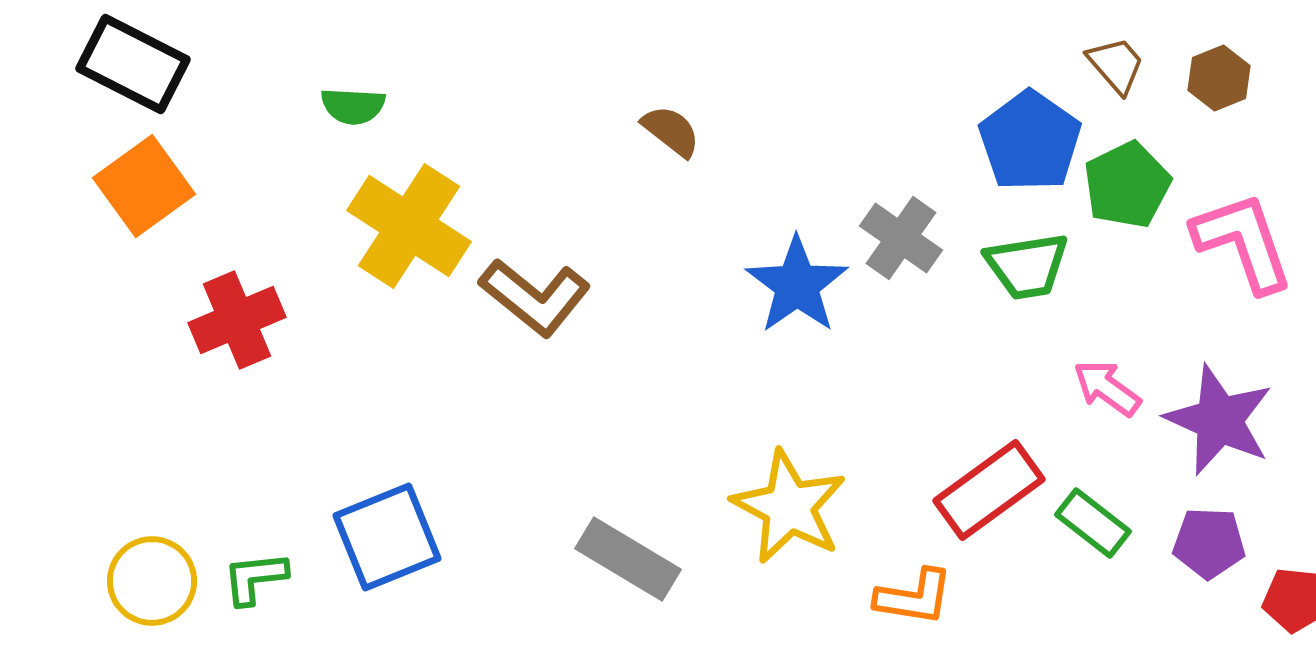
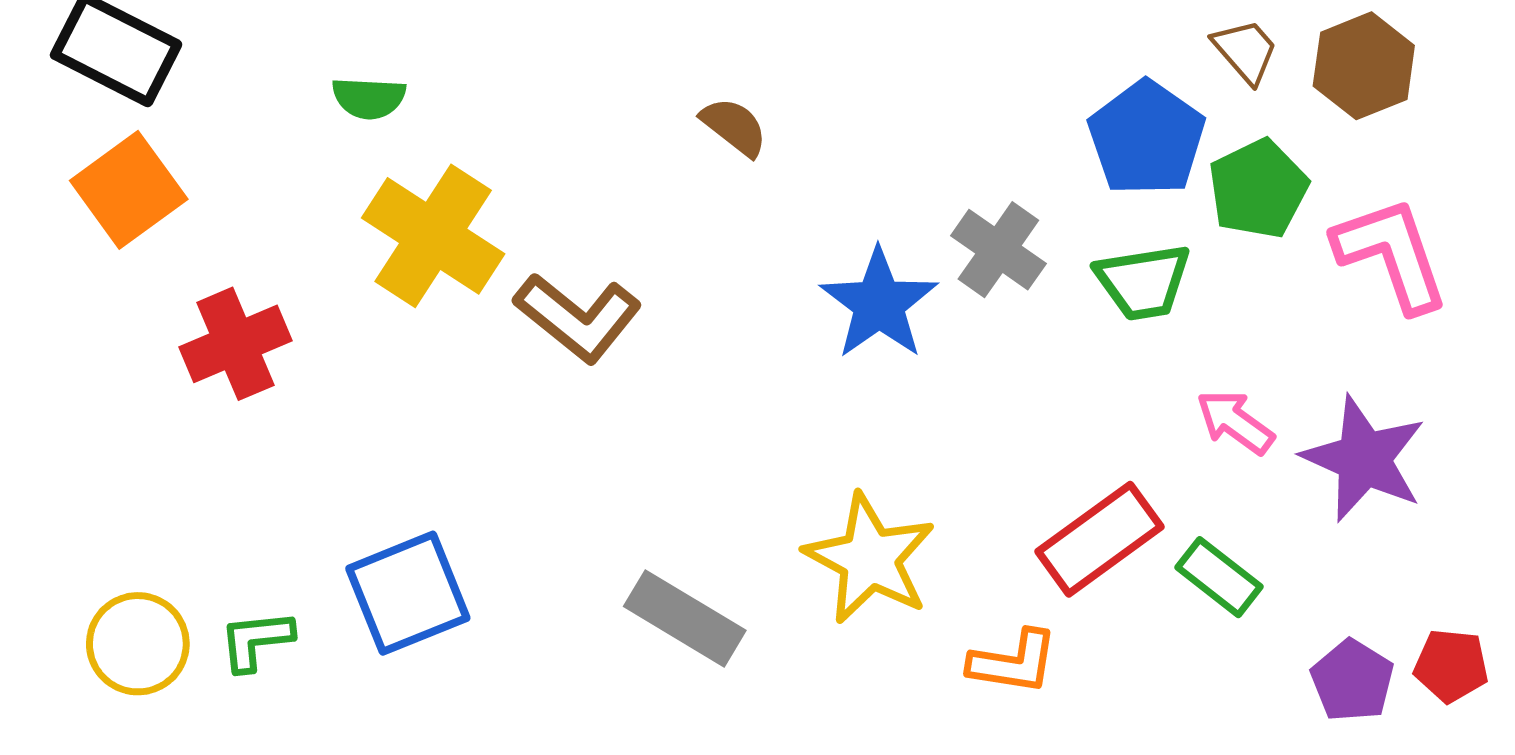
brown hexagon: (1219, 78) -> (1364, 66), size x1.4
purple pentagon: (1209, 543) -> (1352, 681), moved, turned 30

